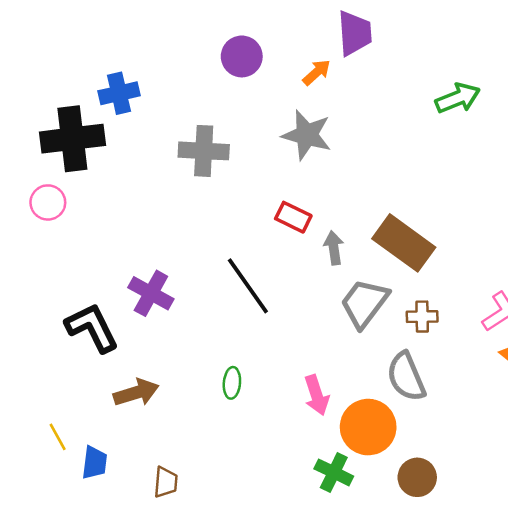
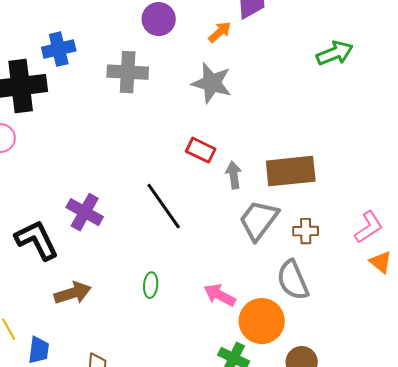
gray cross: (204, 151) -> (128, 72), moved
brown rectangle: (404, 243) -> (291, 171), turned -42
pink arrow: (317, 395) -> (220, 295), turned 136

